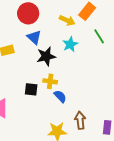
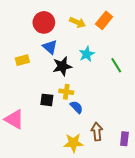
yellow arrow: (67, 20) -> (78, 22), moved
green line: (99, 36) -> (116, 65), moved

